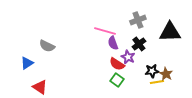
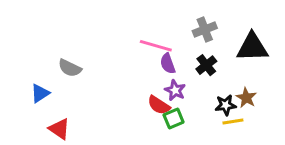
purple star: (128, 57) -> (175, 90), moved
red semicircle: (117, 64) -> (159, 105), moved
brown star: (166, 74) -> (246, 98), moved
green square: (117, 80) -> (174, 119), turned 32

